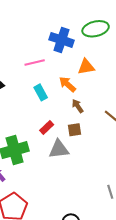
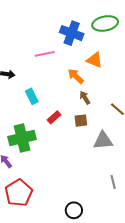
orange triangle: (86, 67) -> (94, 60), turned 30
cyan rectangle: (41, 92) -> (32, 96), moved
gray triangle: (59, 149) -> (103, 141), moved

